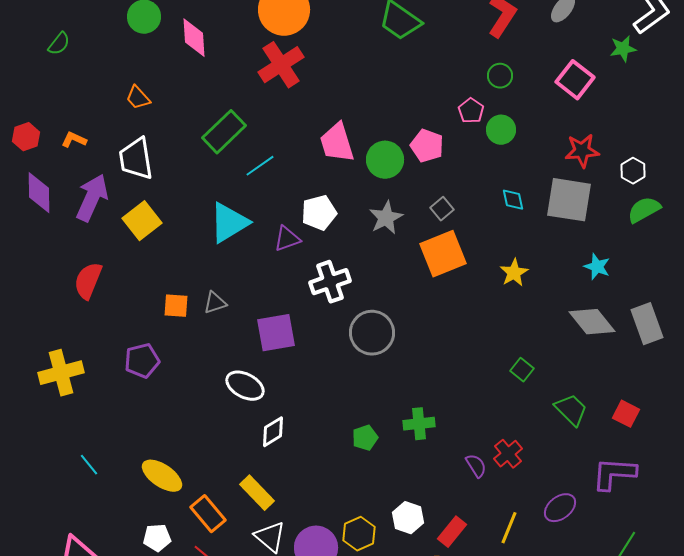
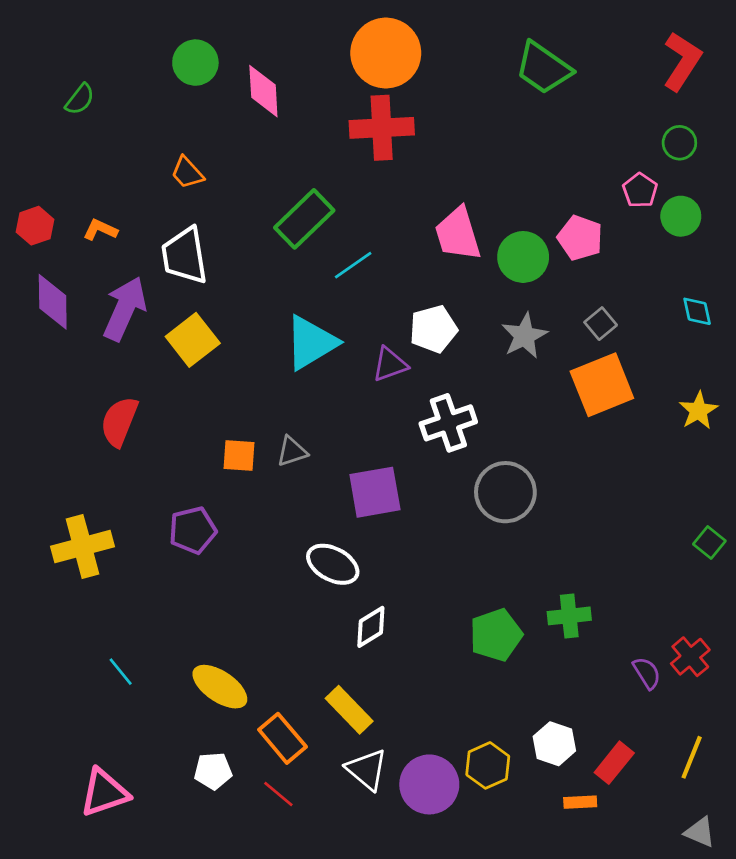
red cross: (281, 65) -> (382, 128), turned 30
green pentagon: (365, 438) -> (496, 635), size x1.5

